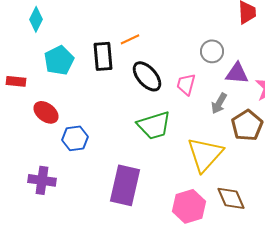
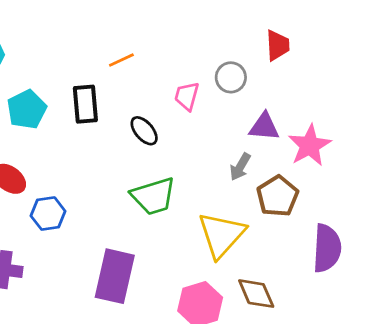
orange line: (130, 39) -> (121, 60), moved
gray circle: (212, 51) -> (231, 77), moved
black ellipse: (147, 76) -> (144, 131), size x0.7
pink trapezoid: (186, 84) -> (187, 96), moved

